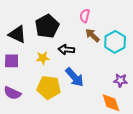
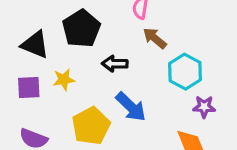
cyan hexagon: (115, 42) -> (185, 72), moved
yellow star: (43, 58) -> (64, 80), moved
yellow pentagon: (49, 87) -> (91, 126), turned -30

